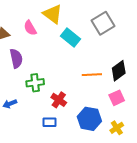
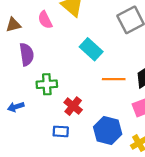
cyan rectangle: (70, 37) -> (91, 49), moved

